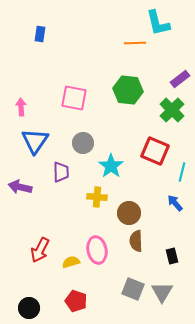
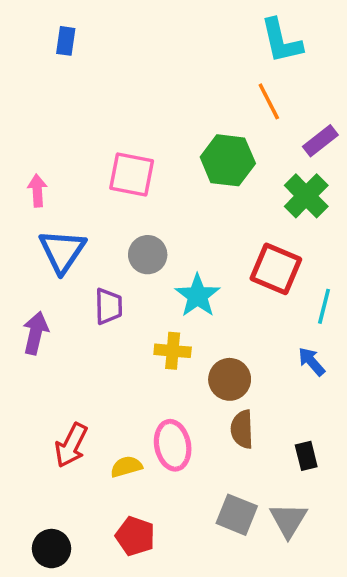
blue rectangle: (40, 34) -> (66, 41), moved
orange line: (135, 43) -> (269, 101), moved, turned 65
purple arrow: (20, 187) -> (35, 333), turned 90

